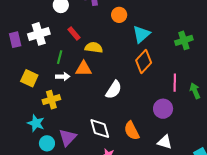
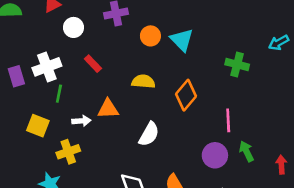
cyan triangle: (141, 34) -> (182, 40), moved, turned -30
green cross: (184, 40) -> (237, 64), turned 36
yellow semicircle: (94, 48) -> (143, 81), moved
green line: (60, 57) -> (59, 94), moved
green arrow: (195, 91) -> (247, 151), moved

